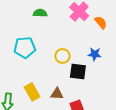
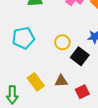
black square: (78, 72) -> (80, 56), turned 36

